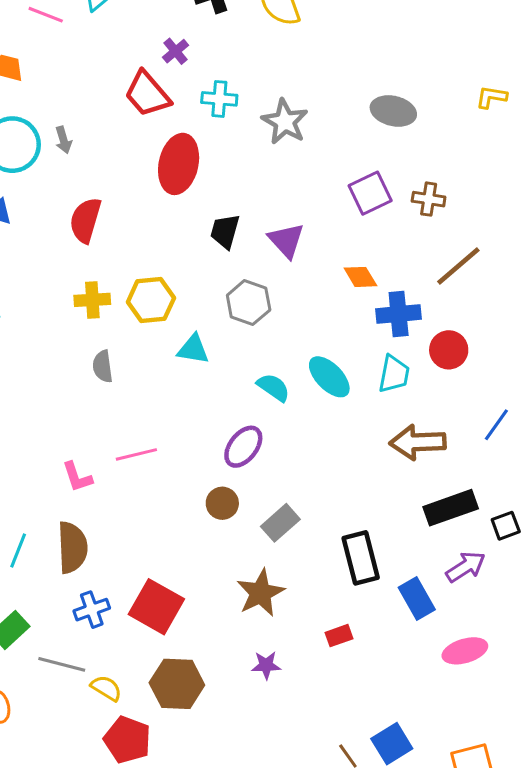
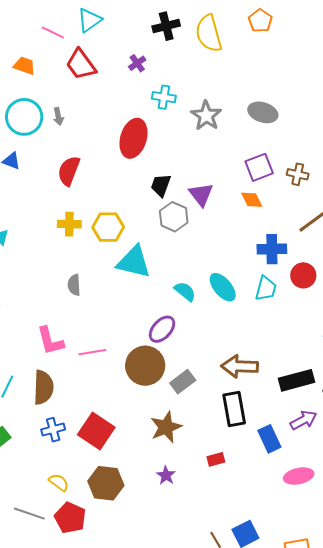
red trapezoid: (147, 94) -> (81, 64), moved
gray ellipse: (393, 111) -> (263, 112), moved
orange diamond: (360, 277) -> (252, 200), moved
gray hexagon: (249, 303) -> (174, 217), moved
cyan triangle: (193, 349) -> (134, 262), size x1.6
gray semicircle: (103, 366) -> (74, 285), moved
brown arrow: (418, 442) -> (240, 366), moved
pink line: (136, 454) -> (92, 352), moved
pink L-shape: (77, 477) -> (50, 341), size x1.4
brown circle: (222, 503) -> (145, 366), size x1.8
gray line: (62, 664) -> (29, 514), moved
purple star: (266, 665) -> (166, 475), turned 30

